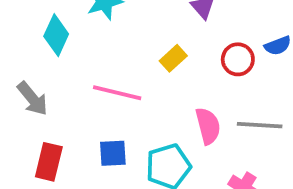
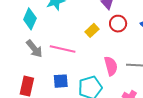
red circle: (238, 59) -> (118, 24), moved
gray arrow: (32, 99) -> (34, 49), moved

